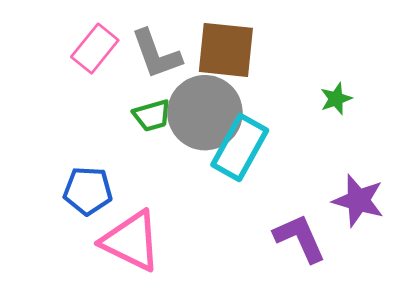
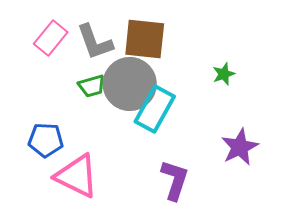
purple star: (358, 201) -> (240, 147), turned 30
purple L-shape: (300, 238) -> (175, 180), moved, turned 42

